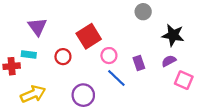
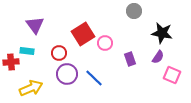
pink circle: (109, 56) -> (105, 43), moved
purple semicircle: (169, 61) -> (158, 57), turned 152
blue line: (116, 78) -> (94, 78), moved
purple circle: (83, 95) -> (67, 74), moved

